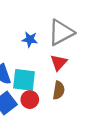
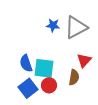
blue star: (30, 39) -> (53, 25), moved
red triangle: (59, 63) -> (84, 60), moved

